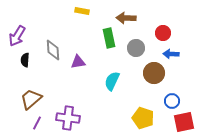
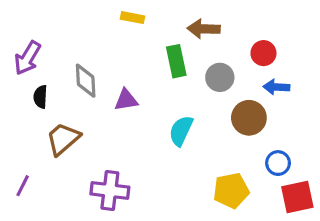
brown trapezoid: (31, 99) -> (63, 139), moved
yellow pentagon: (143, 118) -> (231, 191), turned -30
purple line: (37, 123) -> (23, 186), moved

